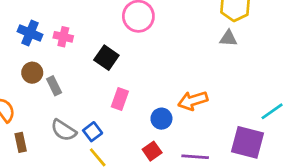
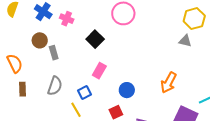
orange arrow: (193, 101) -> (169, 83), moved, turned -55
gray semicircle: (64, 130) -> (55, 86), turned -114
blue square: (93, 132) -> (84, 92), moved

